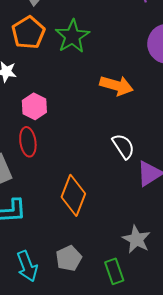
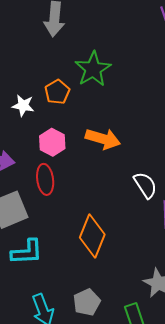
orange pentagon: (28, 33) -> (57, 92), moved, size x0.7
orange arrow: (116, 86) -> (103, 139), moved

